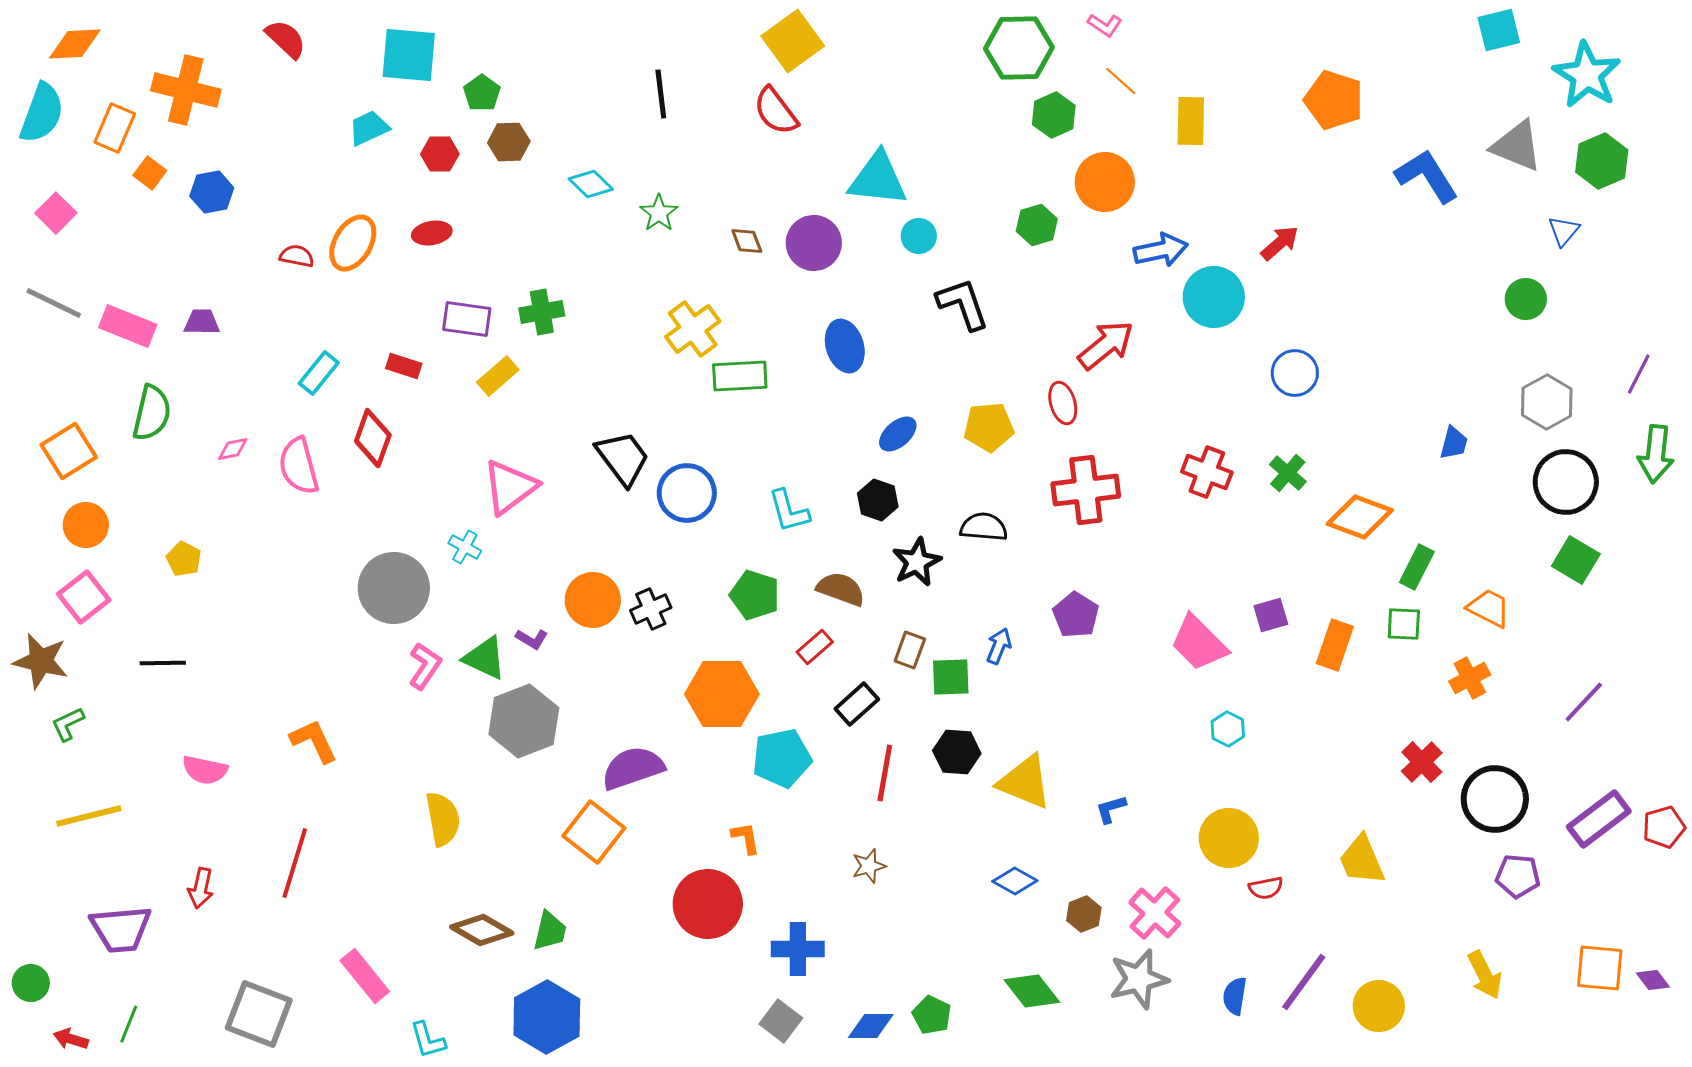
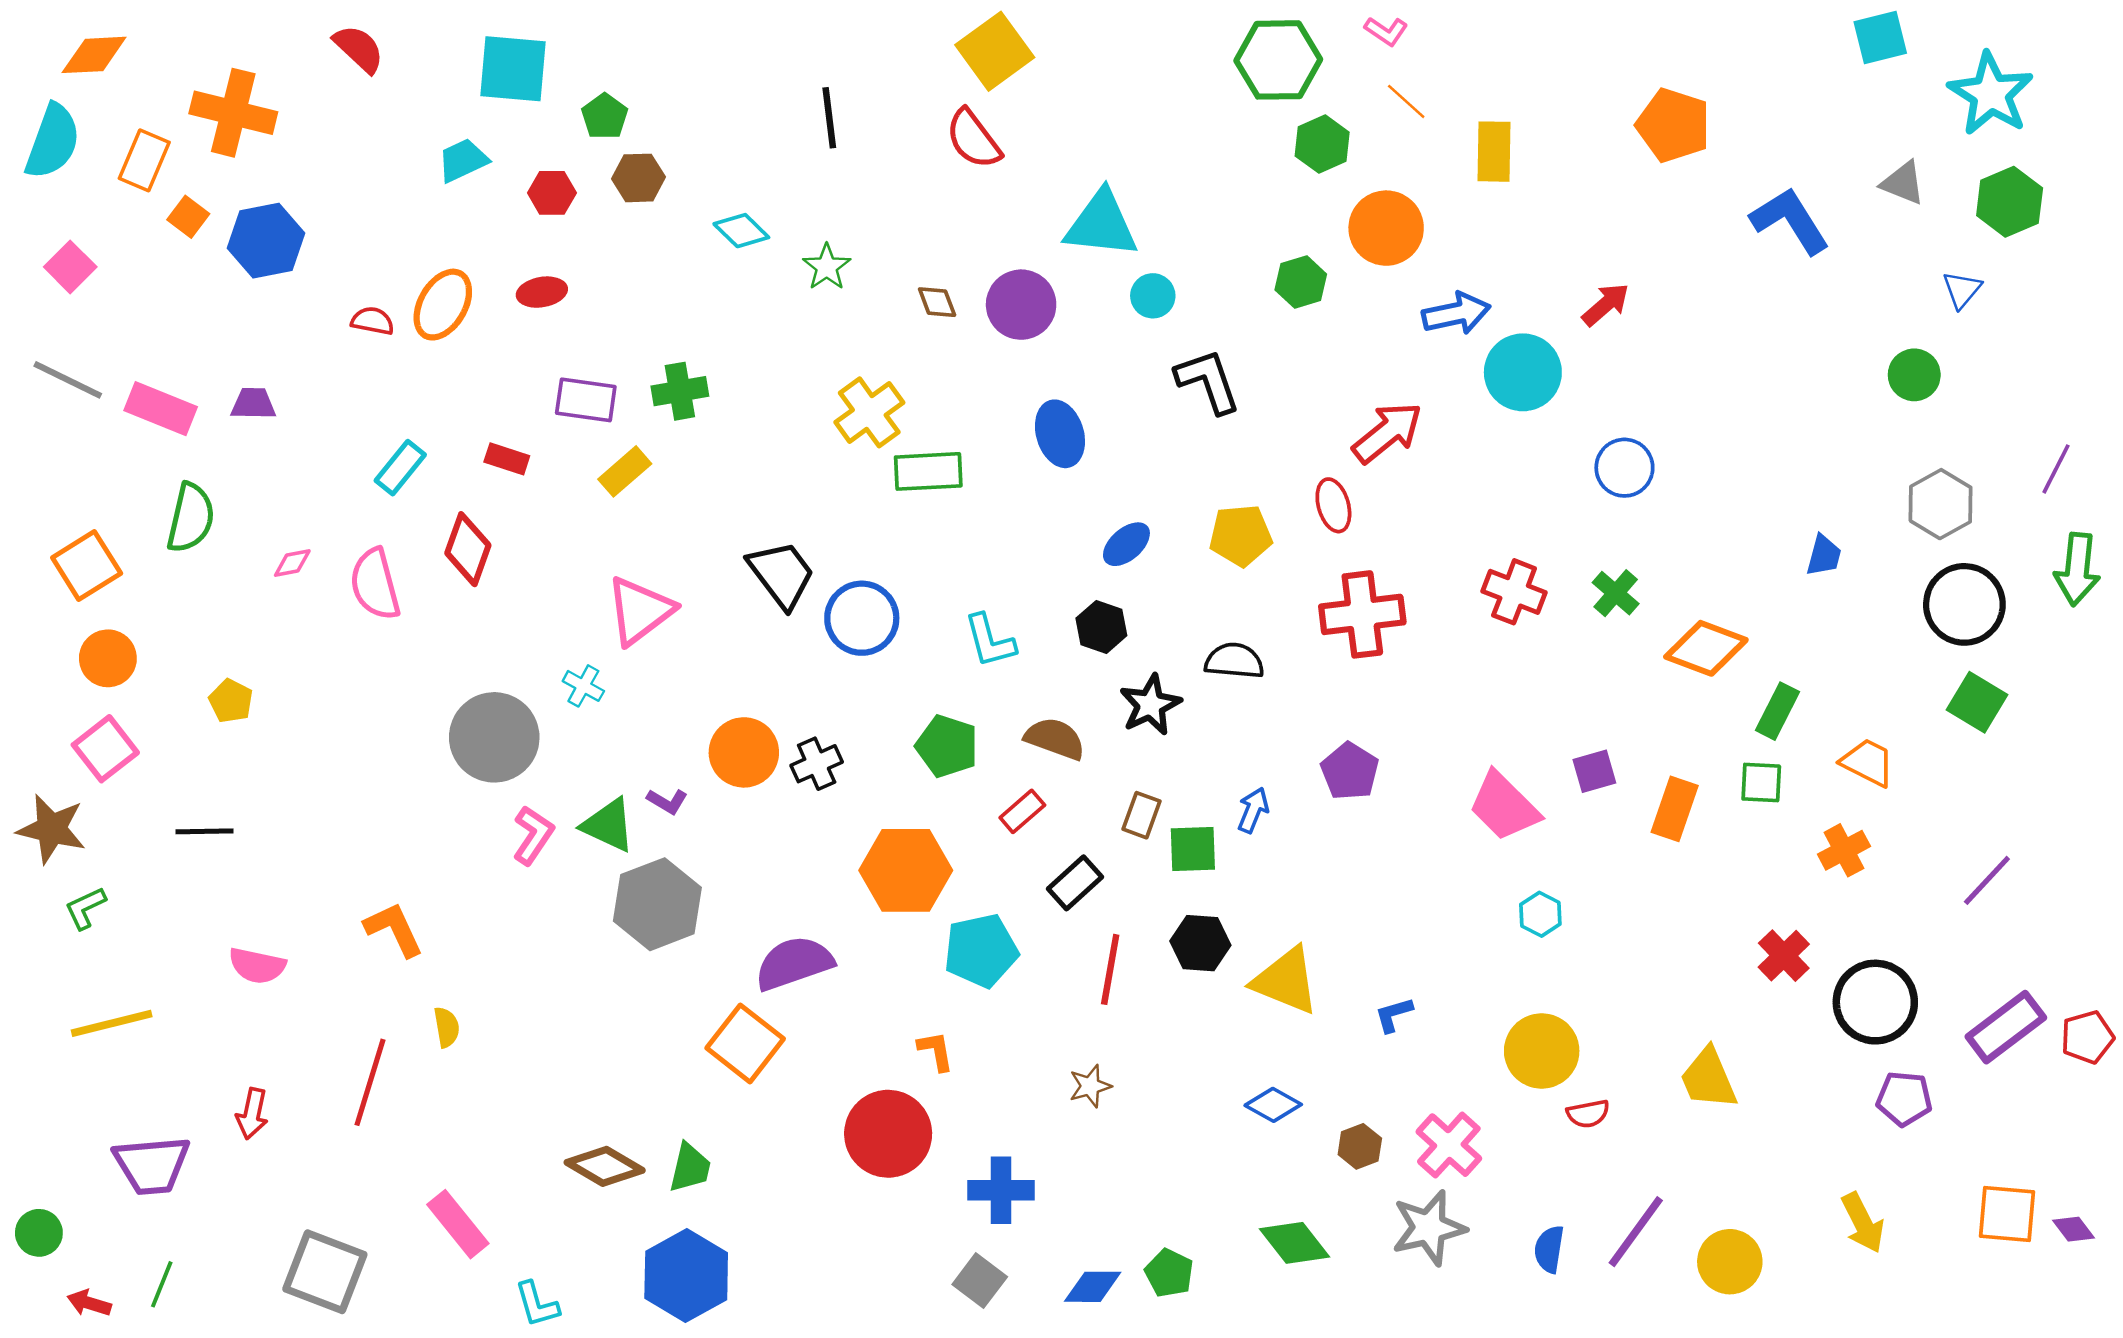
gray triangle: (1517, 146) -> (1903, 183), size x0.7
blue hexagon: (212, 192) -> (266, 241), size x1.4
yellow semicircle: (443, 819) -> (447, 1027), moved, size x0.6

